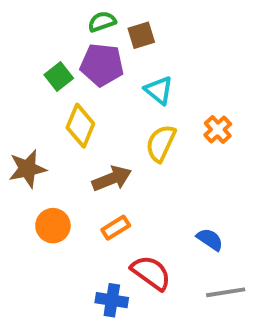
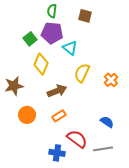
green semicircle: (102, 22) -> (52, 11), turned -64
brown square: (141, 35) -> (85, 16), moved, turned 32
cyan triangle: (159, 90) -> (70, 48), moved
orange cross: (218, 129) -> (111, 80), moved
gray line: (226, 292) -> (103, 149), moved

